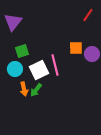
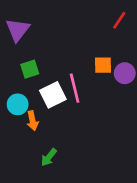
cyan circle: (15, 69) -> (18, 104), moved
green arrow: (36, 90) -> (49, 157), moved

